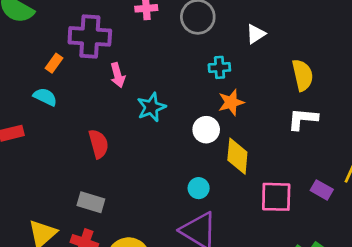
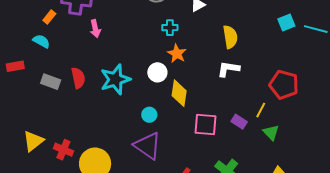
orange star: (231, 102) -> (177, 54), turned -30
cyan star: (151, 107) -> (115, 79), moved, size x1.4
gray rectangle: (91, 202) -> (51, 82), moved

